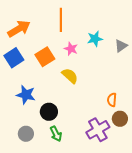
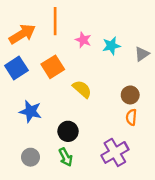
orange line: (61, 20) -> (55, 21), moved
pink star: (71, 49) -> (83, 40), moved
black circle: (49, 112) -> (68, 131), moved
brown circle: (120, 119) -> (130, 95), moved

